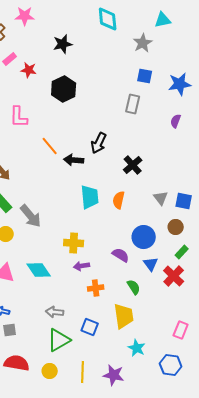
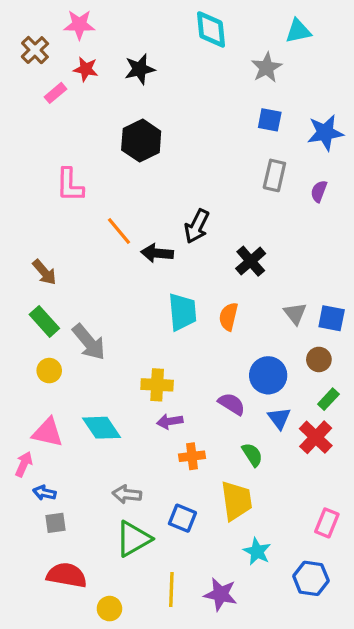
red star: (29, 70) -> (86, 69), moved
gray rectangle: (133, 104) -> (274, 175), moved
yellow circle: (50, 371) -> (109, 609), moved

